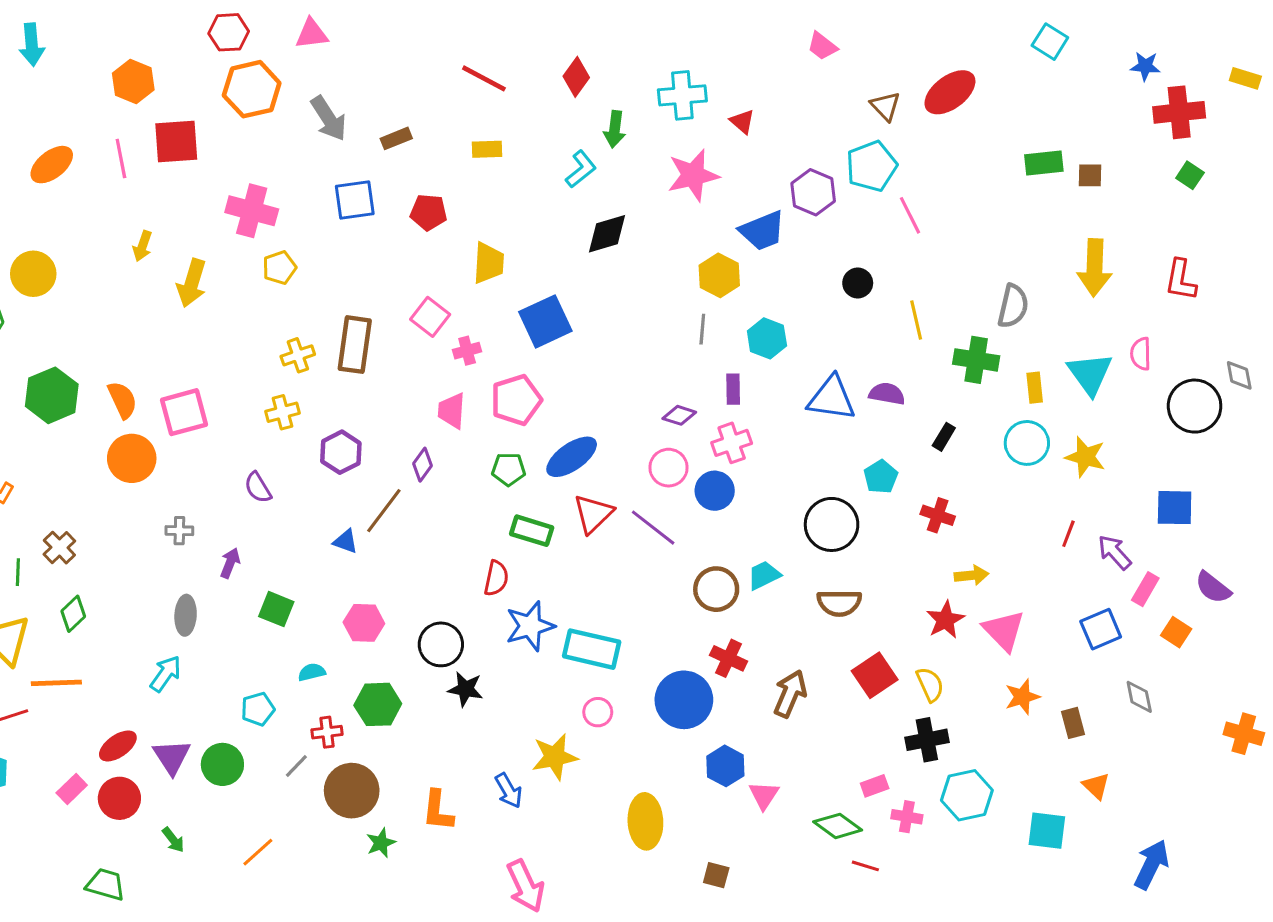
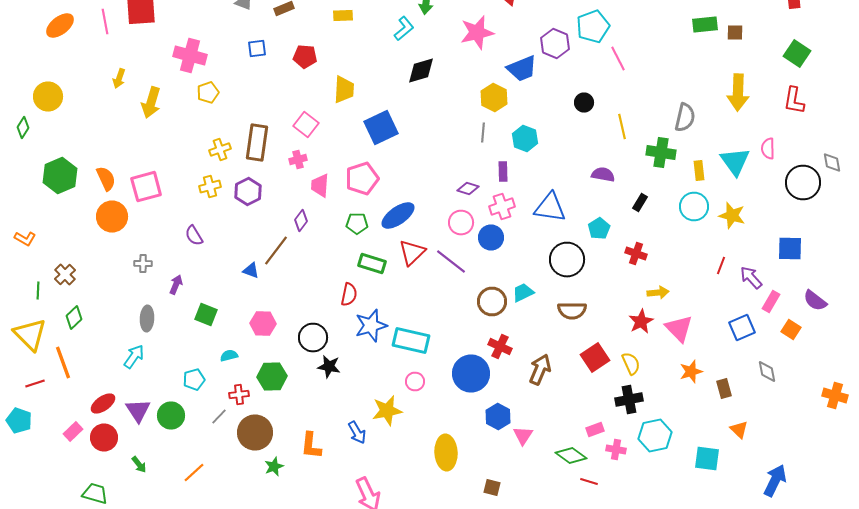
green square: (1190, 175) -> (797, 54), moved, size x1.5
blue square: (355, 200) -> (257, 48), size x0.7
pink cross: (467, 351) -> (298, 160), moved
blue triangle: (832, 398) -> (550, 208), moved
purple hexagon: (341, 452) -> (248, 192), moved
orange line: (56, 683) -> (63, 362), turned 72

